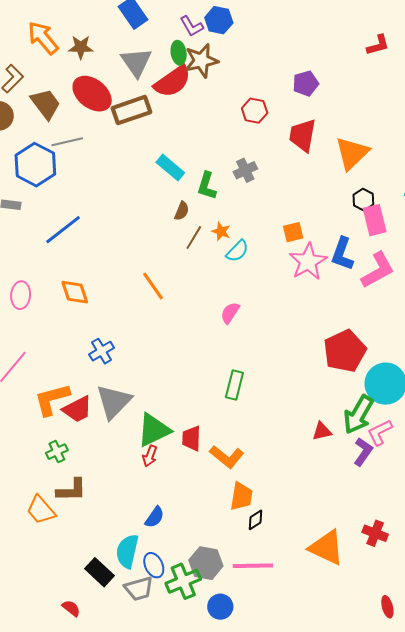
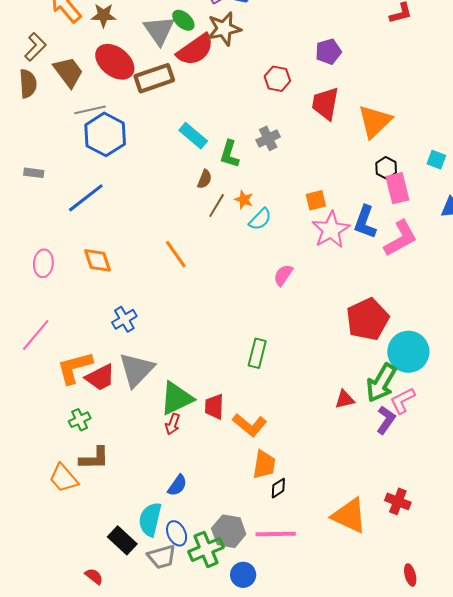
green ellipse: (179, 53) -> (183, 20), moved, turned -40
blue hexagon: (35, 165) -> (105, 134), moved
pink semicircle: (230, 313) -> (283, 275), moved

